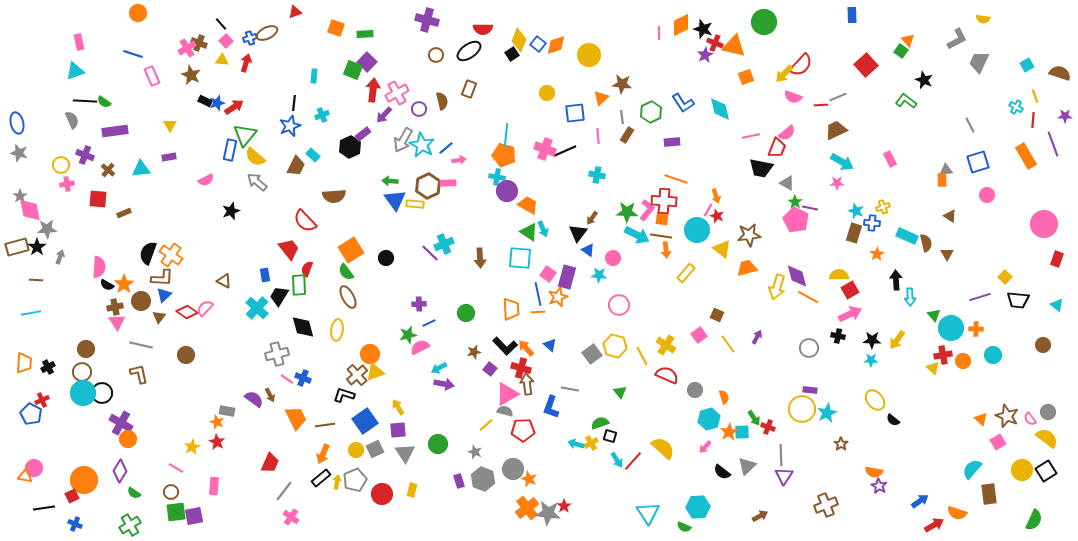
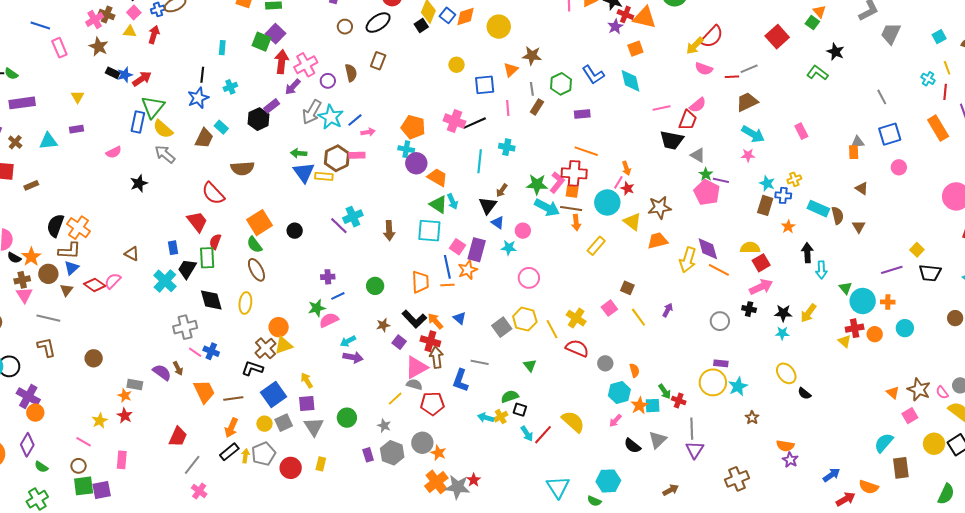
orange square: (746, 77) -> (635, 49), moved
cyan line: (506, 135) -> (480, 161), moved
brown circle: (186, 355) -> (94, 358), moved

